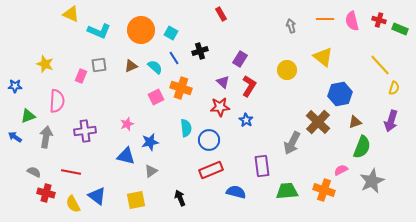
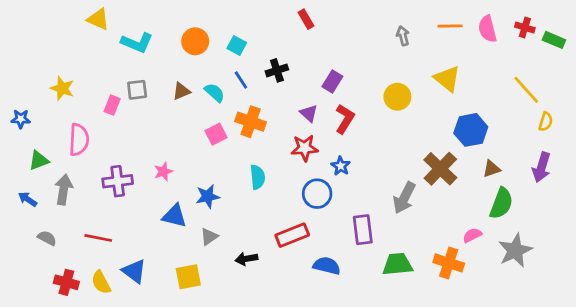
orange circle: (141, 30) -> (195, 41), size x0.7
pink star: (127, 124) -> (163, 172), moved
blue arrow: (15, 137) -> (28, 199), moved
blue circle: (209, 140) -> (317, 194), moved
red cross: (46, 193) -> (66, 282), moved
black arrow: (180, 198) -> (246, 259), moved, turned -77

